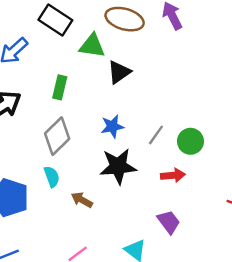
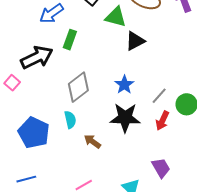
green rectangle: (60, 87) -> (70, 40), moved
blue star: (112, 126) -> (124, 85), turned -30
red arrow: (173, 175) -> (162, 121), moved, turned 114

